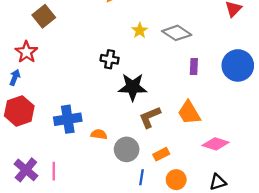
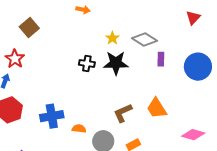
purple rectangle: (194, 66) -> (161, 59), moved
black star: (133, 87) -> (116, 63), moved
pink diamond: (216, 144) -> (193, 135), moved

